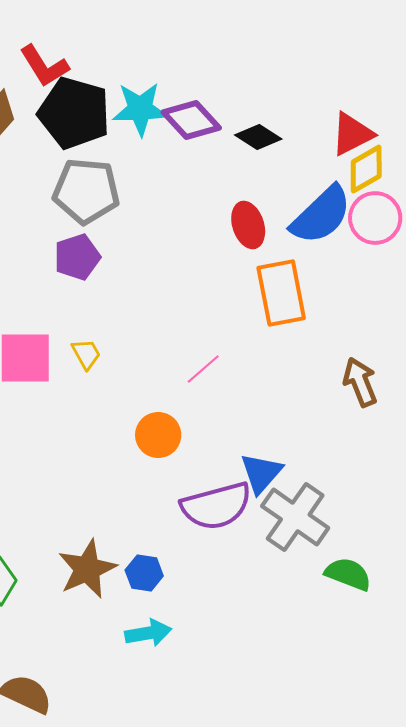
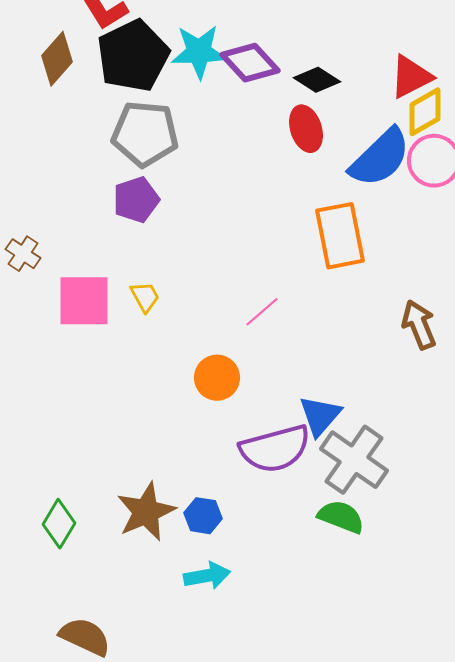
black pentagon: (74, 113) -> (133, 56), turned 30
red ellipse: (248, 225) -> (306, 129), moved
green semicircle: (348, 574) -> (341, 517), moved

